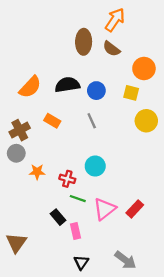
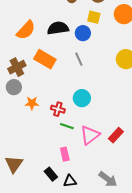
yellow square: (131, 93) -> (94, 17), moved
orange rectangle: (52, 121) -> (45, 59), size x1.5
black rectangle: (58, 217) -> (51, 174), moved
black triangle: (81, 262) -> (70, 181), turned 48

